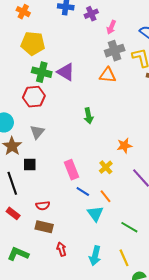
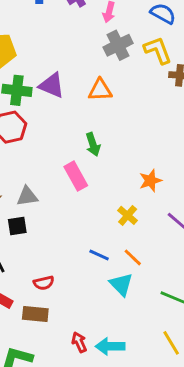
orange triangle: (108, 75) -> (100, 90), moved
gray triangle: (37, 132) -> (27, 196), moved, turned 49
pink rectangle: (71, 170) -> (76, 176), moved
brown rectangle: (44, 227) -> (35, 314), moved
cyan arrow: (95, 256) -> (110, 346), moved, turned 84

